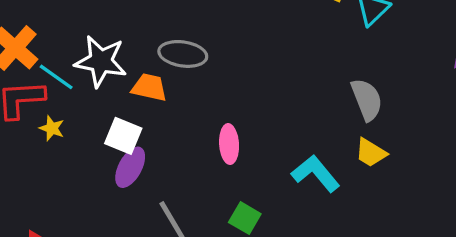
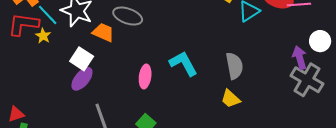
yellow star: (52, 128) -> (43, 36), moved
cyan L-shape: (316, 173) -> (183, 64), moved

